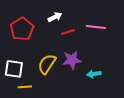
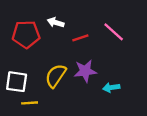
white arrow: (55, 17) -> (56, 22), moved, turned -136
pink line: (96, 27) -> (114, 32), turned 36
red pentagon: (22, 29) -> (26, 34), turned 30

